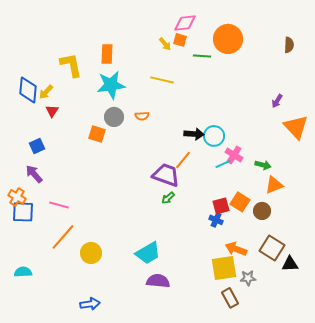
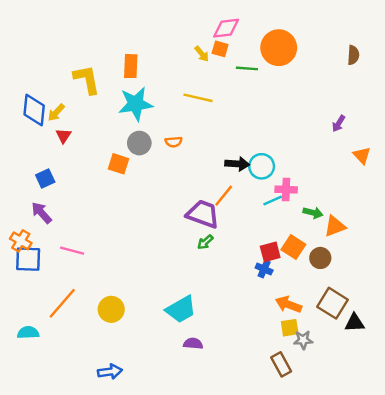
orange triangle: (296, 127) -> (362, 155), size x0.6
pink cross: (234, 155) -> (286, 190), turned -30
green arrow: (263, 165) -> (313, 213), moved
orange line: (63, 237) -> (62, 303), moved
yellow square: (224, 268) -> (290, 328), moved, size x0.6
purple semicircle: (158, 281) -> (193, 344), size x0.7

